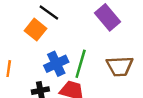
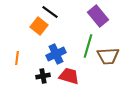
green line: (81, 64) -> (88, 46), moved

